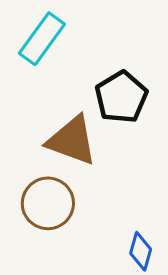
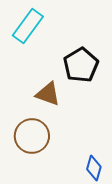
brown triangle: (72, 140) -> (48, 94), size x0.7

